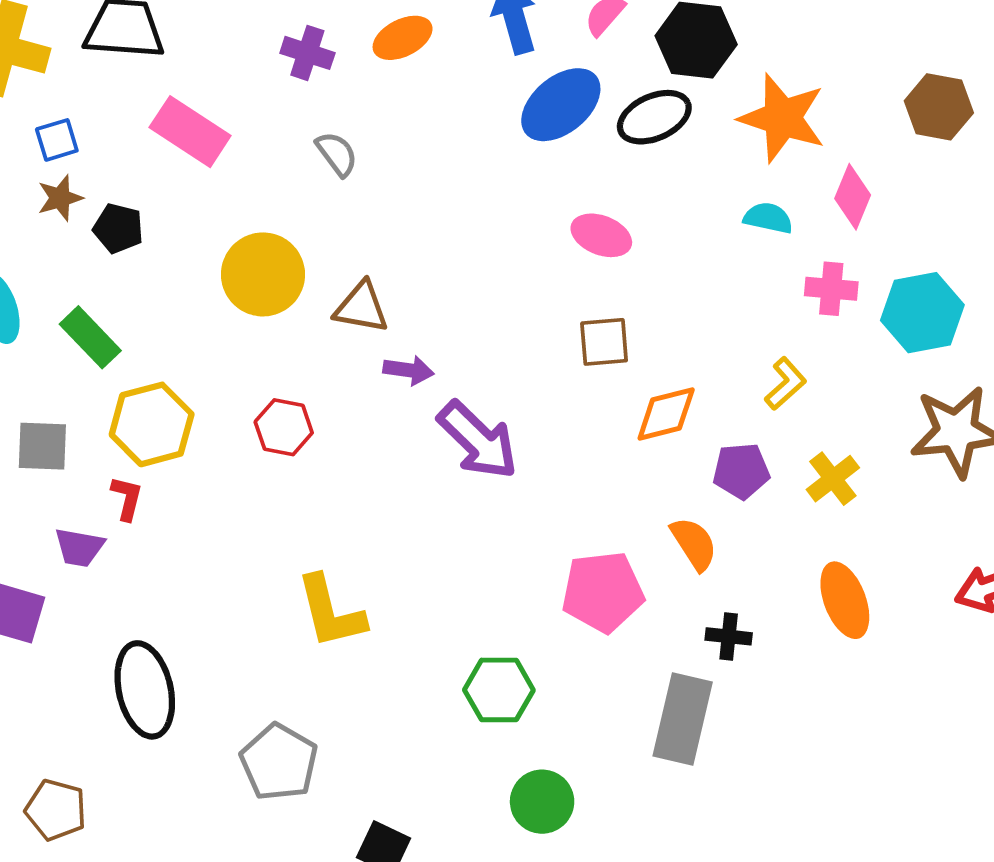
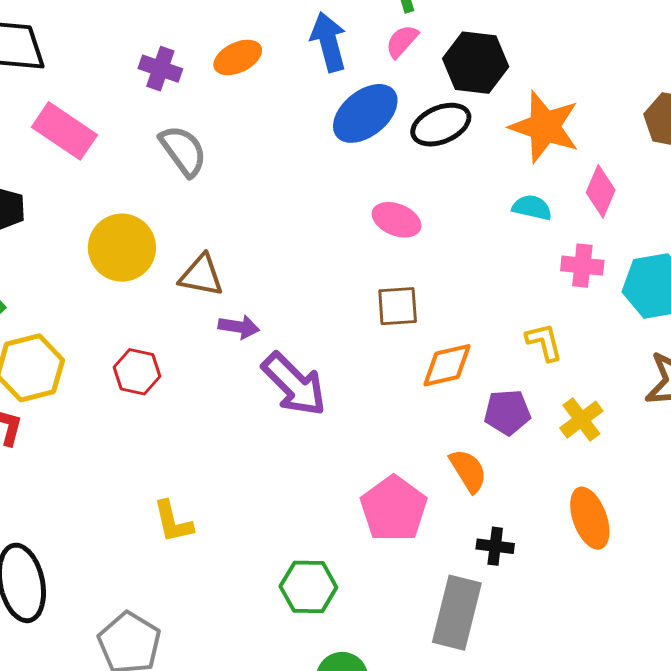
gray semicircle: (337, 154) -> (183, 151), size x1.4
yellow L-shape: (785, 384) -> (544, 342), turned -63
pink pentagon: (603, 592) -> (394, 509), turned -30
yellow L-shape: (331, 612) -> (173, 522), size x0.7

